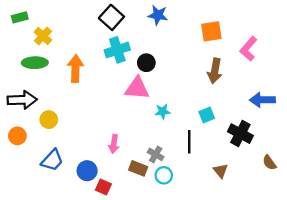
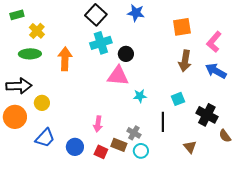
blue arrow: (262, 100) -> (216, 71), moved, turned 30
orange circle: (17, 136) -> (15, 117), size x1.5
brown semicircle: (269, 163) -> (225, 136), moved
red square: (103, 187) -> (101, 152), moved

